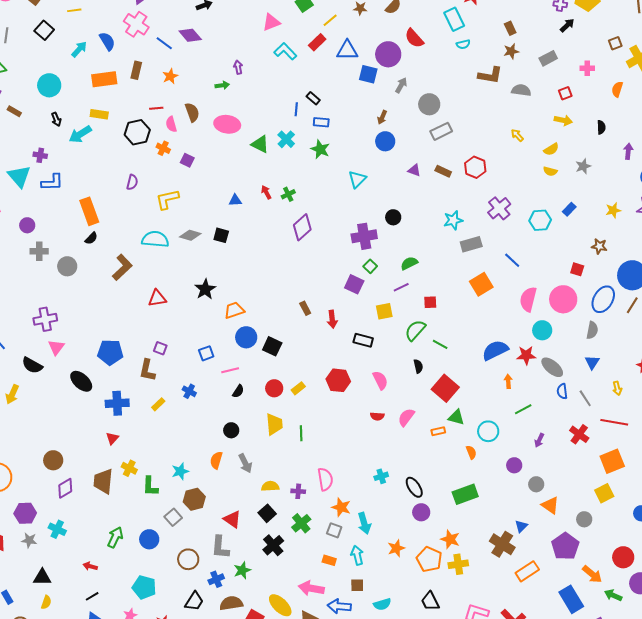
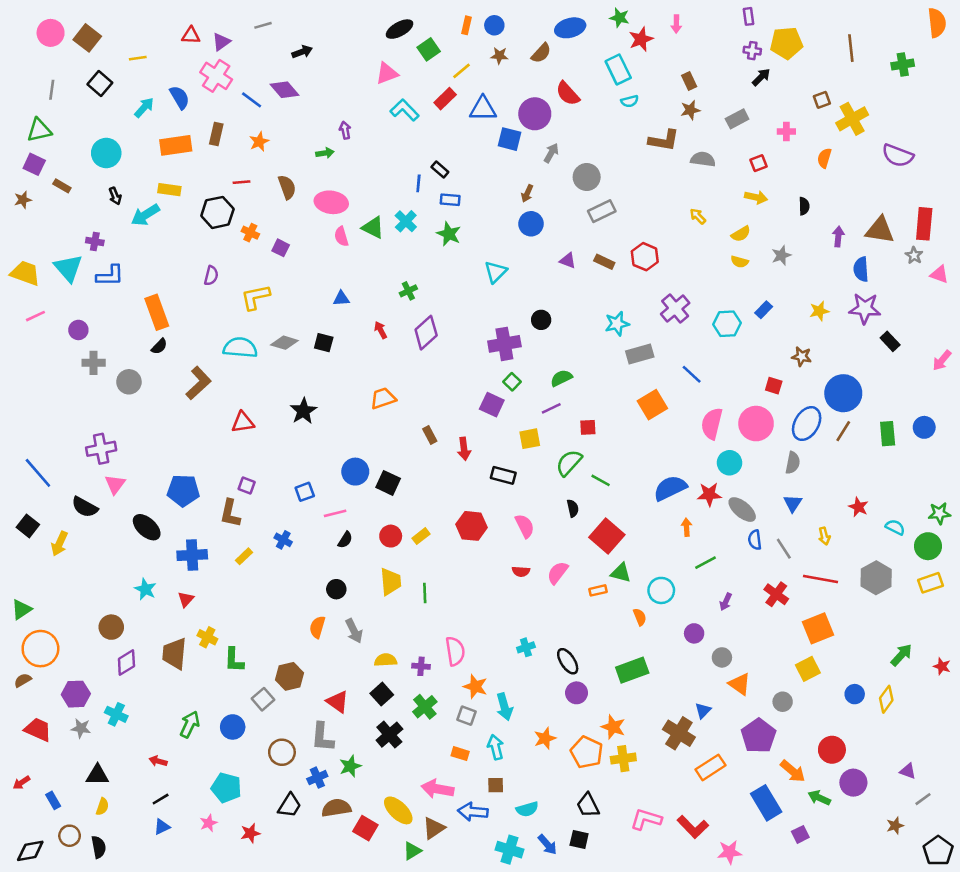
pink semicircle: (171, 124) -> (341, 236), moved
red arrow: (266, 192) -> (381, 330), moved
orange trapezoid: (234, 310) -> (383, 398), moved
cyan star: (180, 471) -> (145, 589), moved, turned -30

